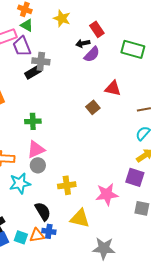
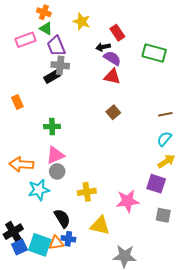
purple trapezoid: (22, 46) -> (56, 46), moved
purple semicircle: (92, 54) -> (112, 58), turned -102
red triangle: (113, 88) -> (112, 77), moved
cyan square: (21, 237) -> (40, 245), size x1.6

